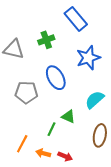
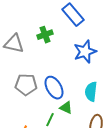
blue ellipse: (56, 78) -> (54, 88), moved
cyan semicircle: (95, 100) -> (91, 92), turned -42

